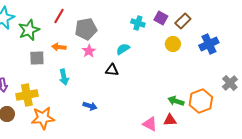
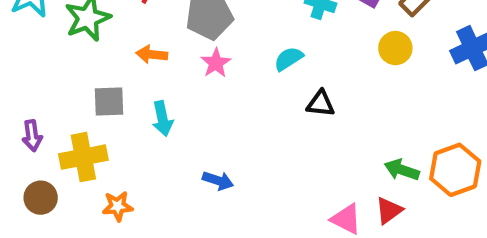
gray square: (37, 58) -> (109, 101), moved
black triangle: (112, 70) -> (321, 104), moved
orange star: (43, 118) -> (118, 206), size x0.6
red triangle: (170, 120) -> (389, 210), turned -32

